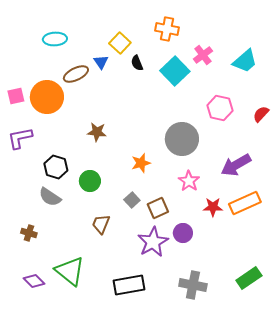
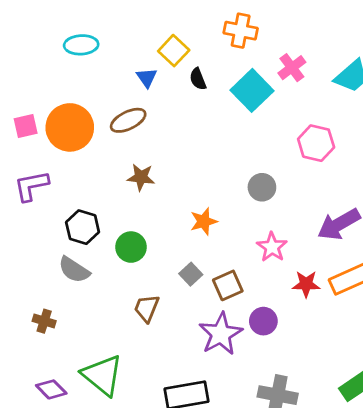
brown ellipse: (76, 74) -> (128, 120), moved
gray circle: (182, 139) -> (262, 187), size x0.6

